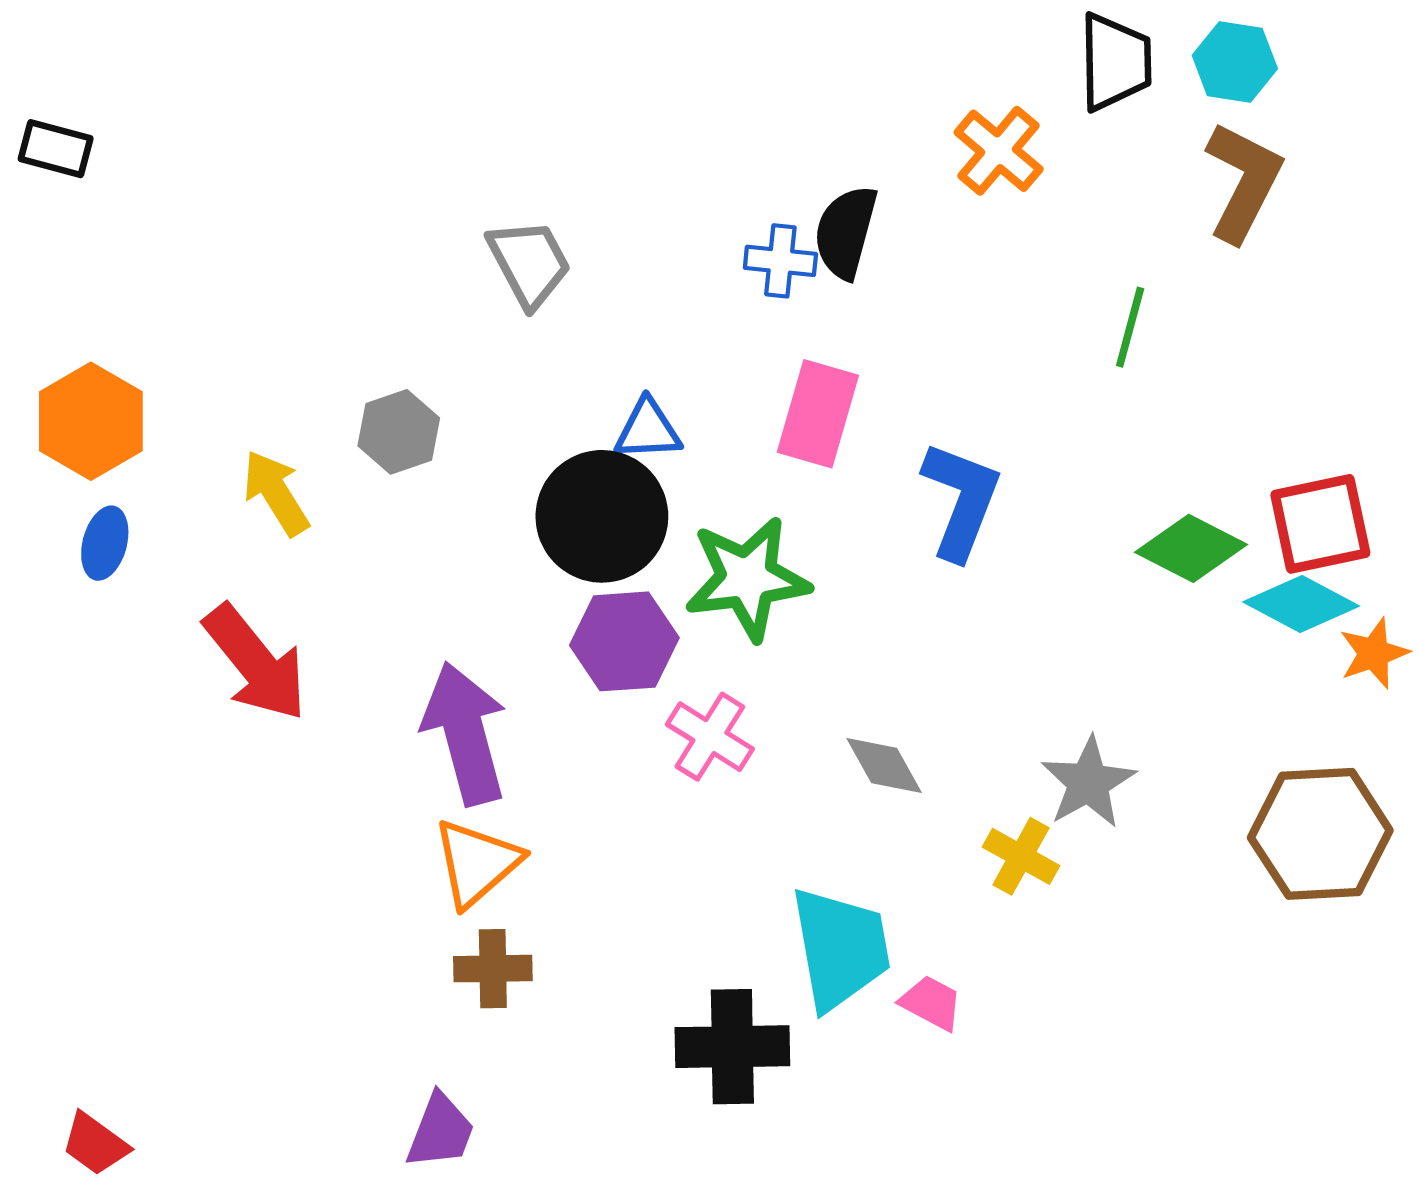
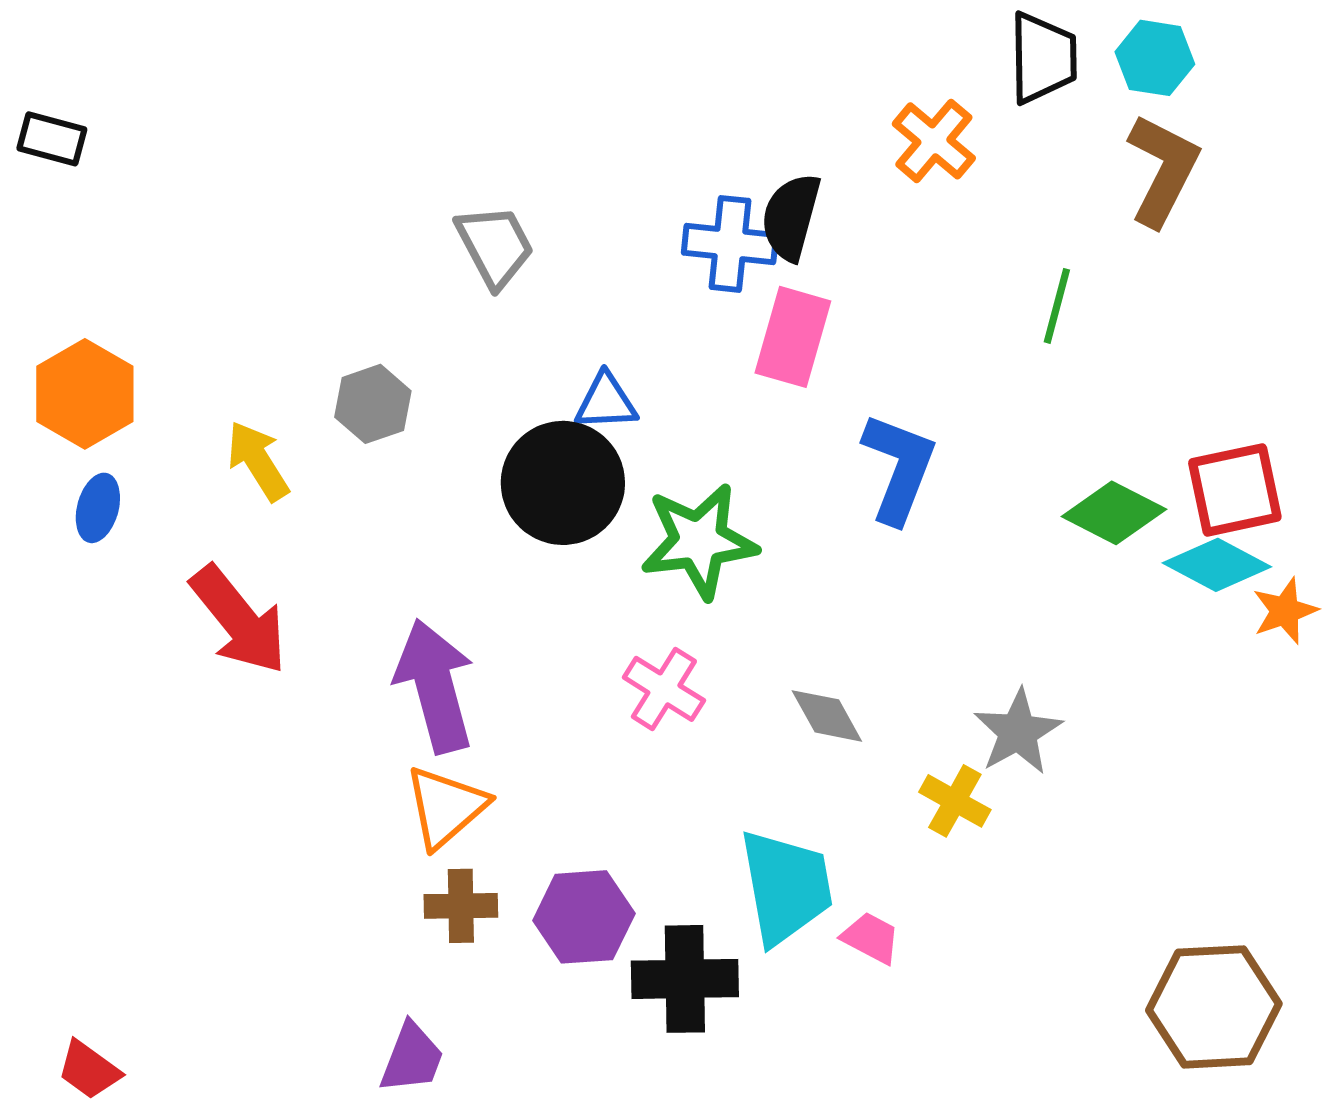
blue cross: (780, 261) -> (730, 244), size x1.4
pink rectangle: (818, 414) -> (793, 337), moved
purple hexagon: (624, 641) -> (584, 917), moved
brown hexagon: (1320, 834) -> (1214, 1007), moved

